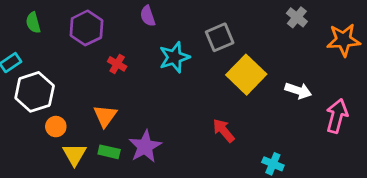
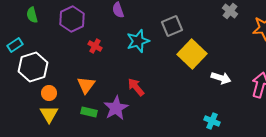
white arrow: (298, 91) -> (221, 78), moved
red arrow: (224, 131) -> (136, 87), moved
yellow triangle: (74, 155) -> (49, 114), moved

